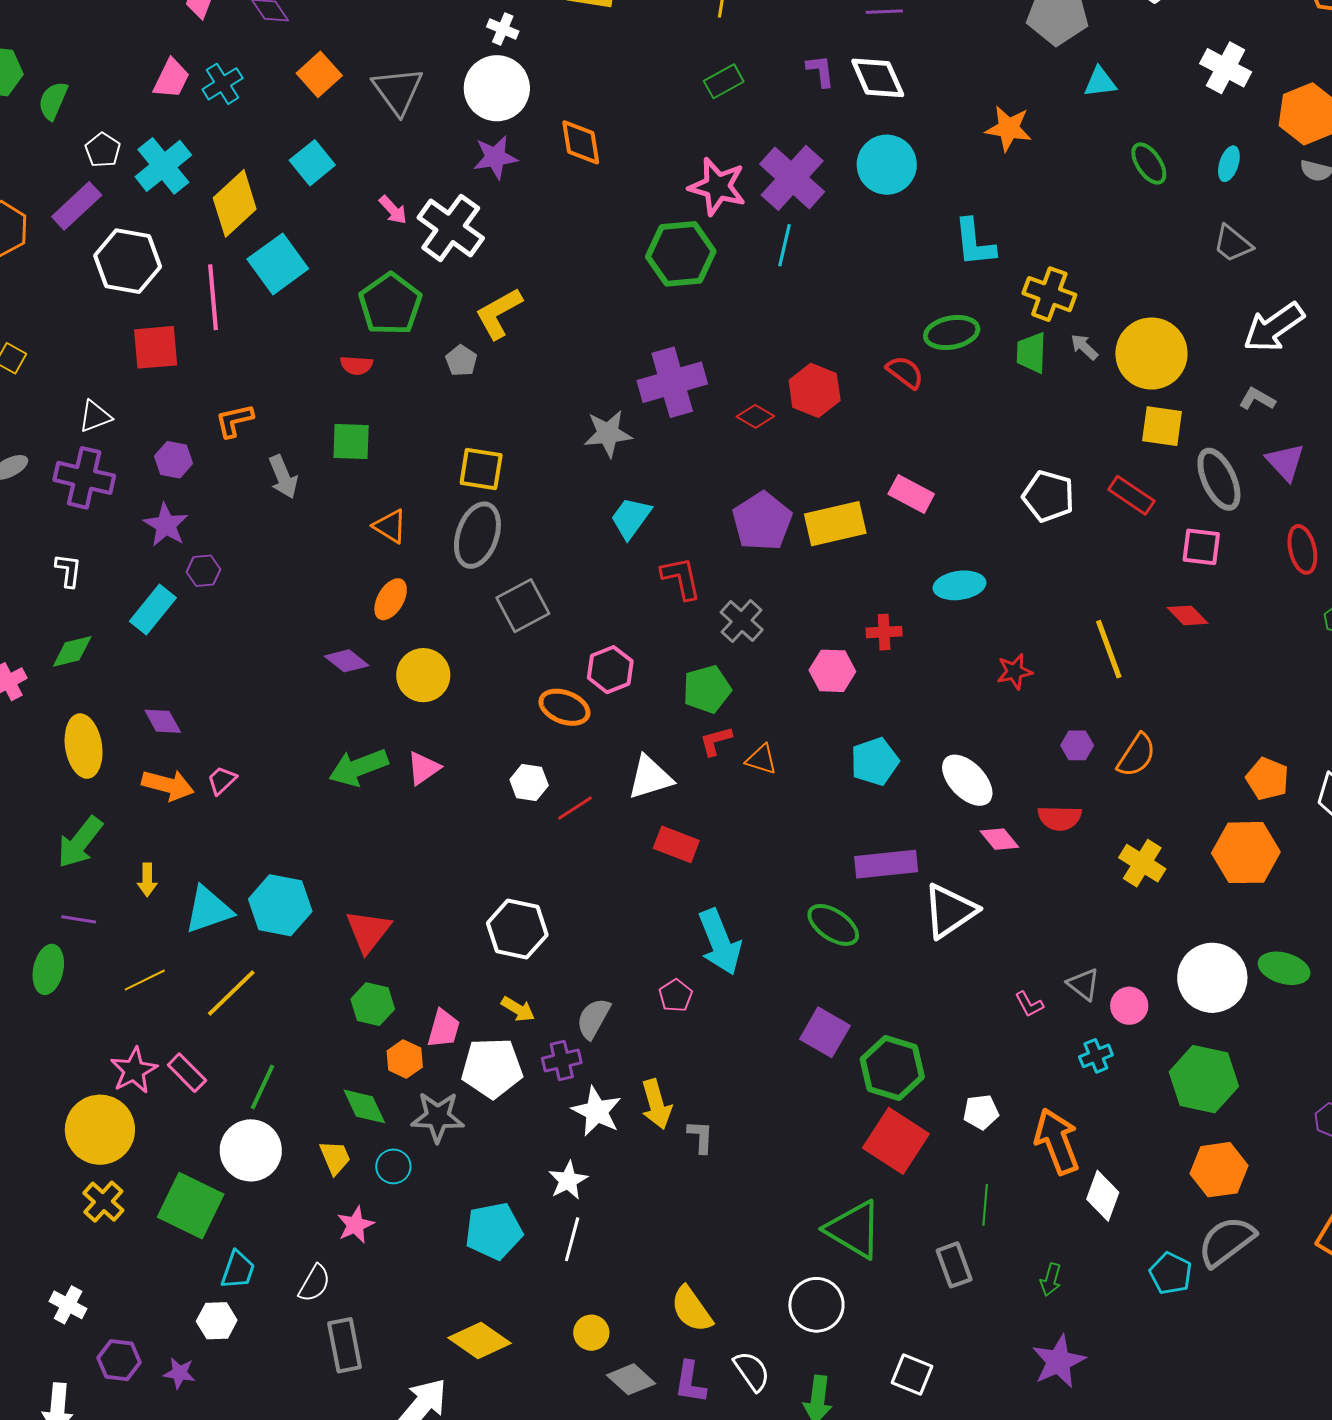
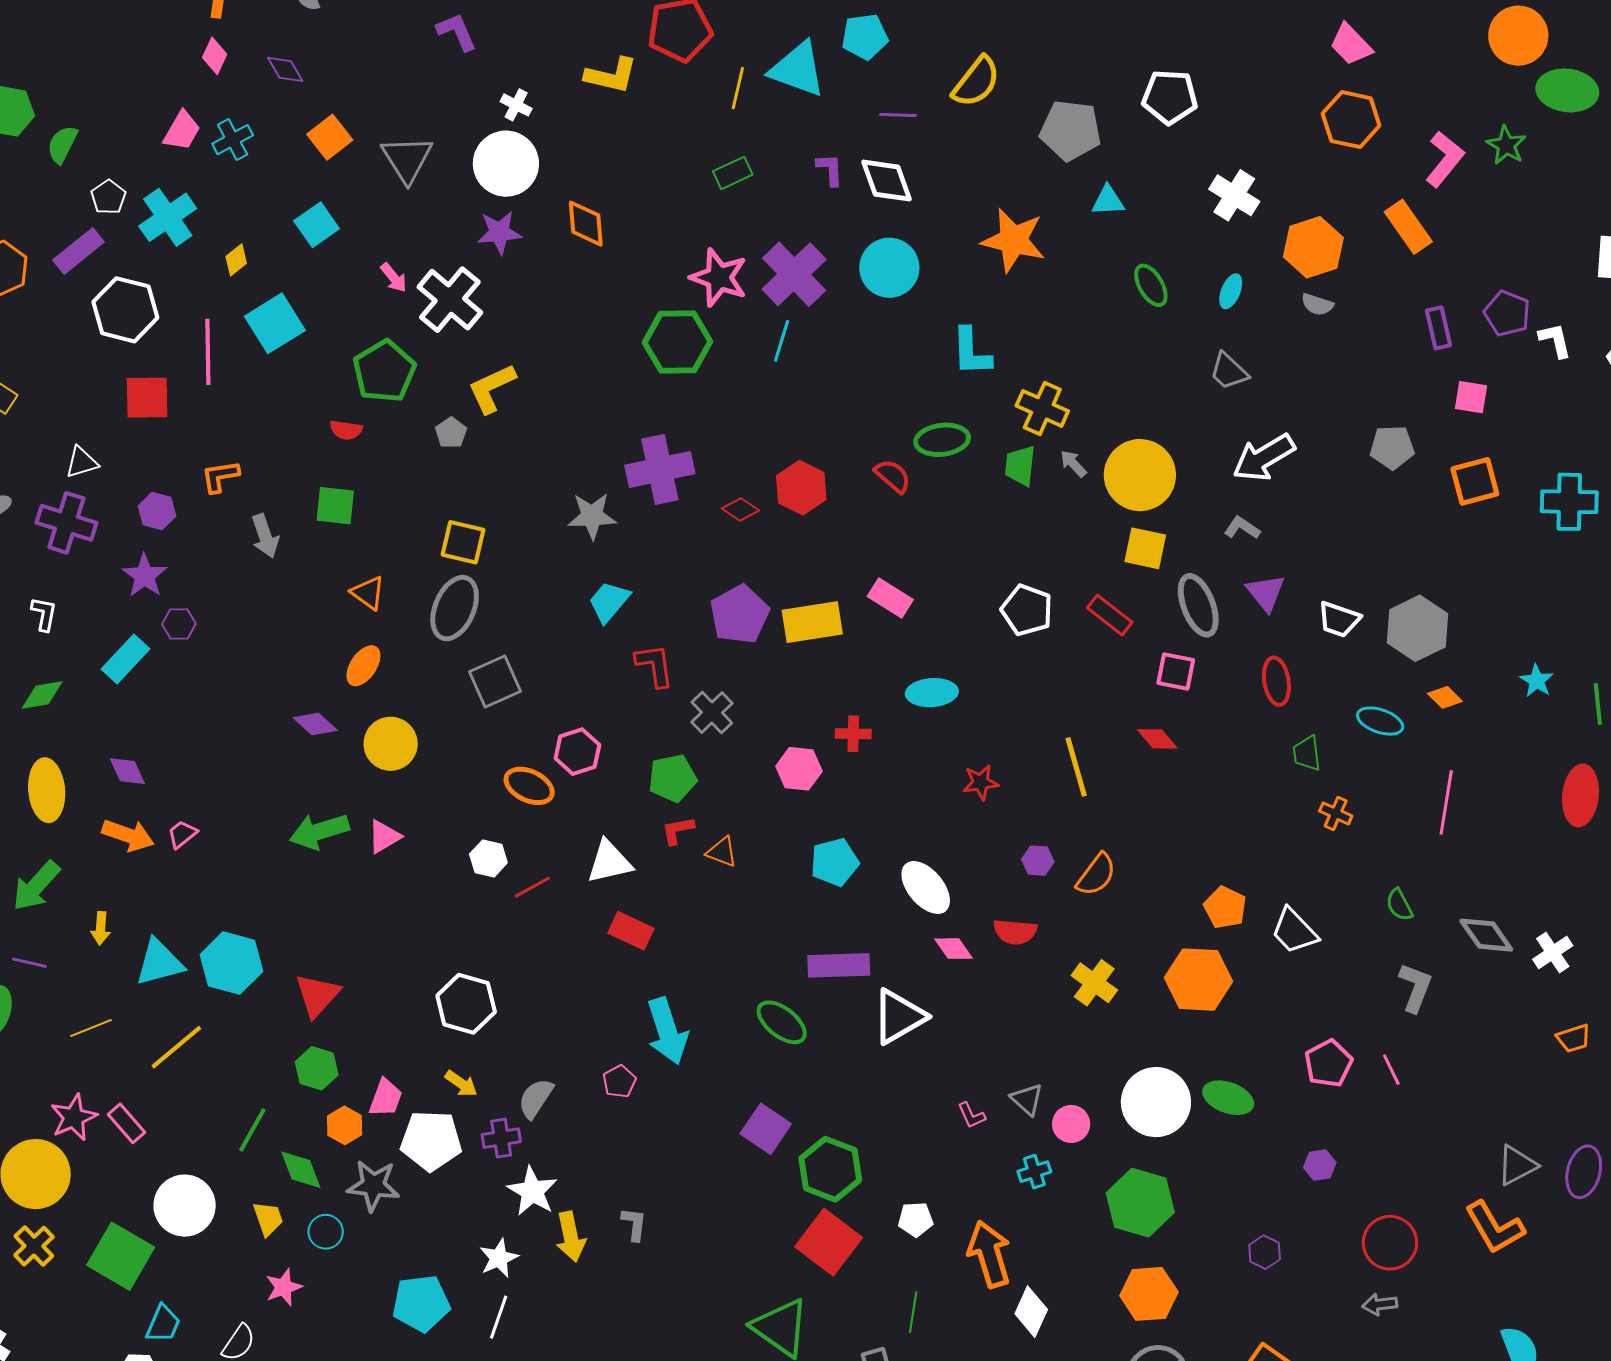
orange star: (1009, 128) -> (1013, 240), size x1.4
yellow diamond: (235, 203) -> (236, 260), size x0.5
green line: (263, 1087) -> (252, 1130), moved
yellow arrow: (656, 1104) -> (571, 1237), moved

